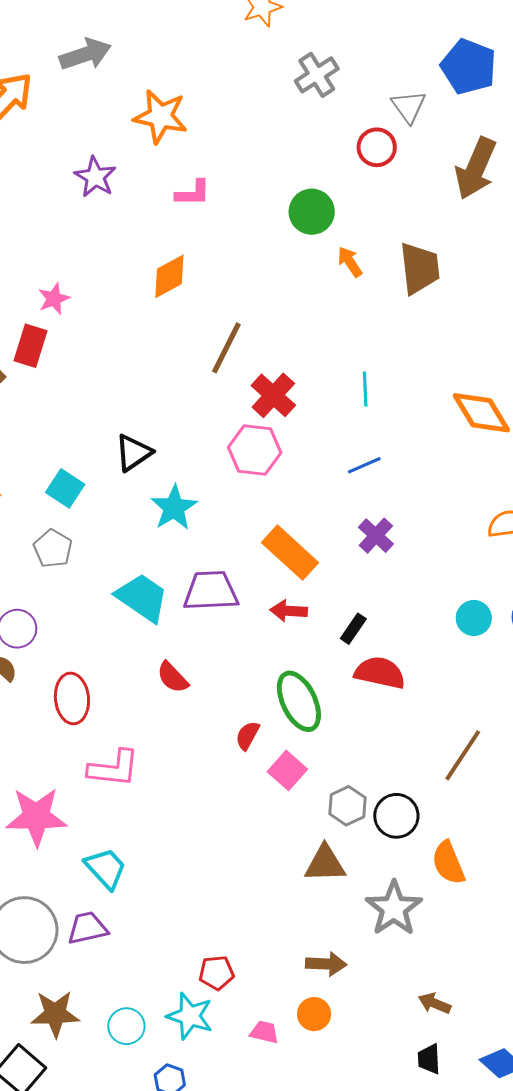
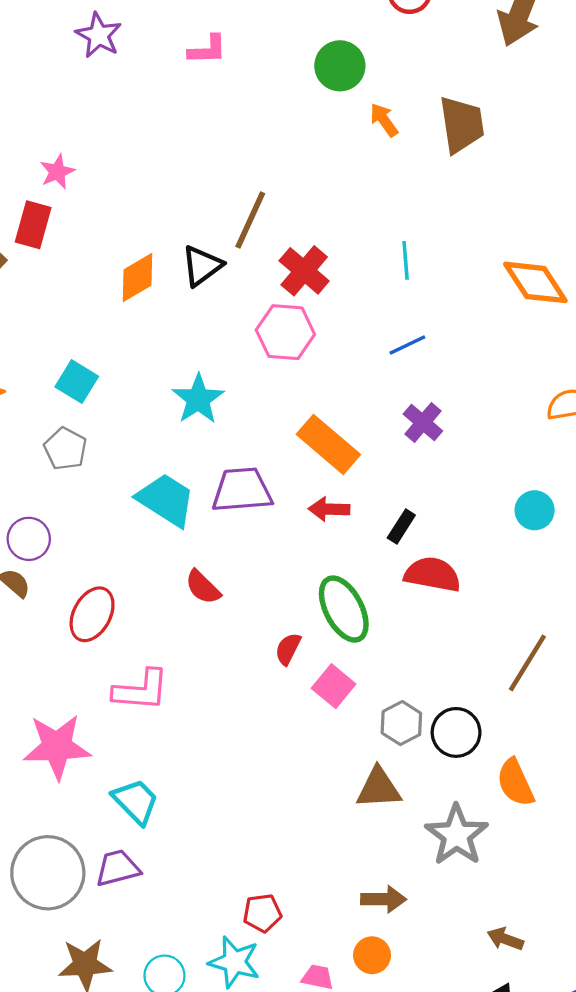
orange diamond: (169, 276) -> (137, 278), moved
black triangle: (133, 453) -> (202, 266), moved
red ellipse: (72, 698) -> (92, 614), turned 36

